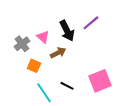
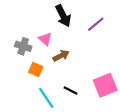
black arrow: (67, 31) -> (63, 16), moved
gray cross: (22, 44) -> (23, 46), turned -35

